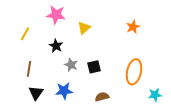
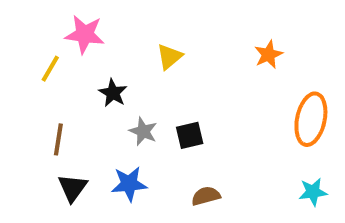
pink star: (56, 15) -> (85, 34), moved
orange ellipse: (134, 72) -> (311, 119), moved

